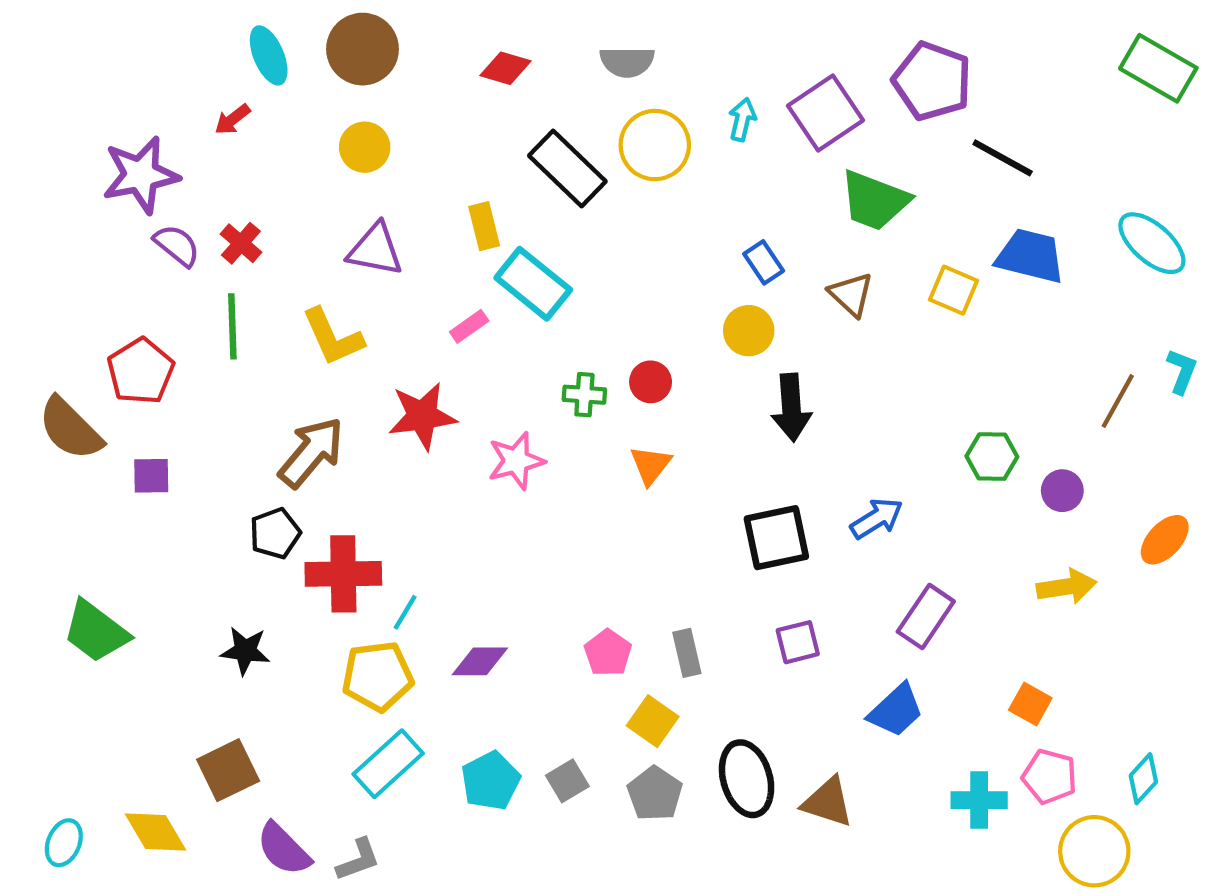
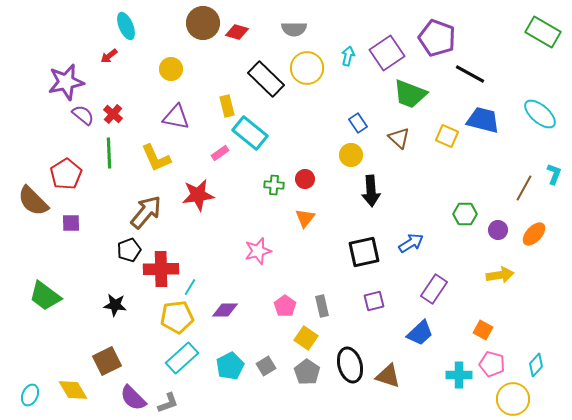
brown circle: (363, 49) -> (203, 23), moved
pink star: (516, 461) -> (258, 251), moved
orange ellipse: (1165, 540) -> (534, 234), moved

